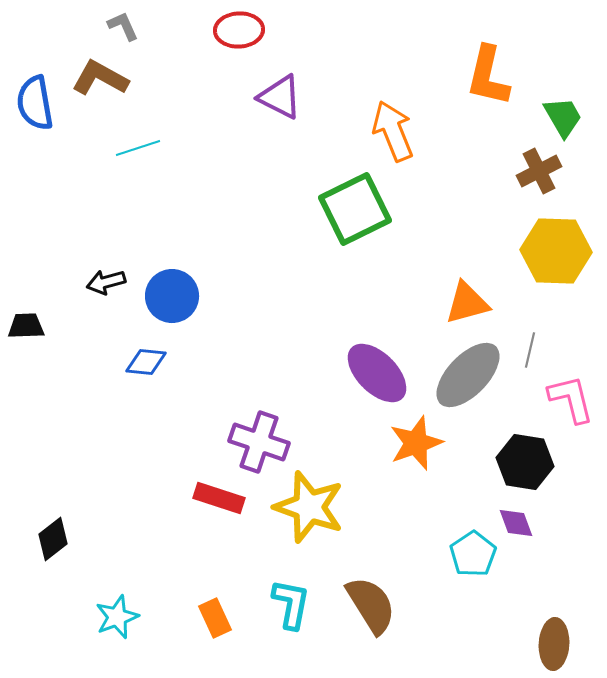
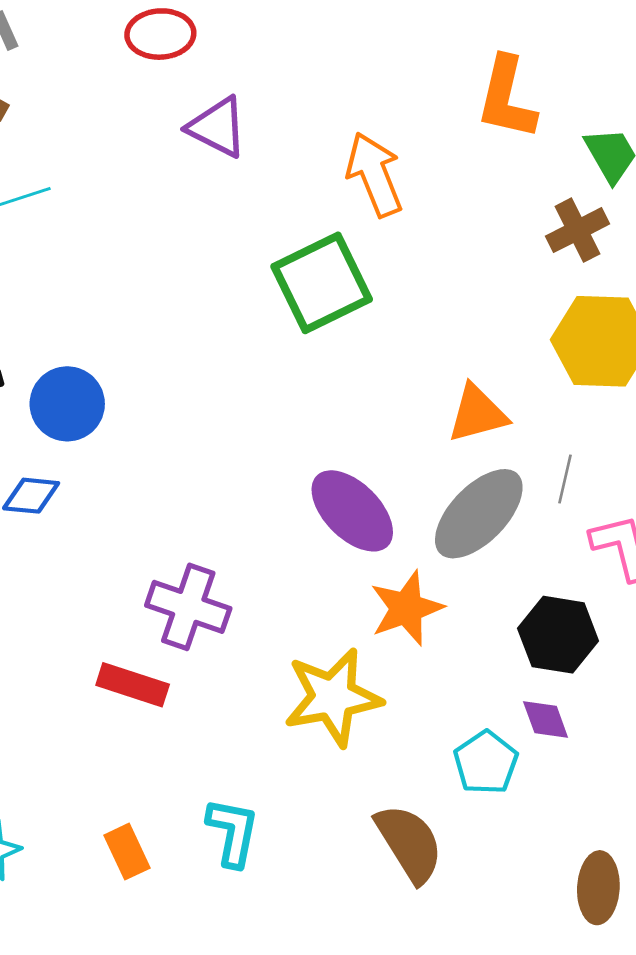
yellow star: (309, 507) -> (333, 697), moved, turned -30
brown semicircle: (371, 605) -> (409, 843), moved

